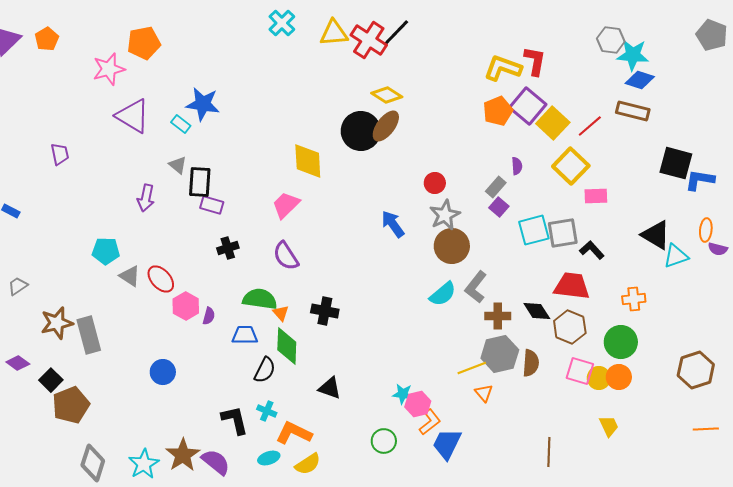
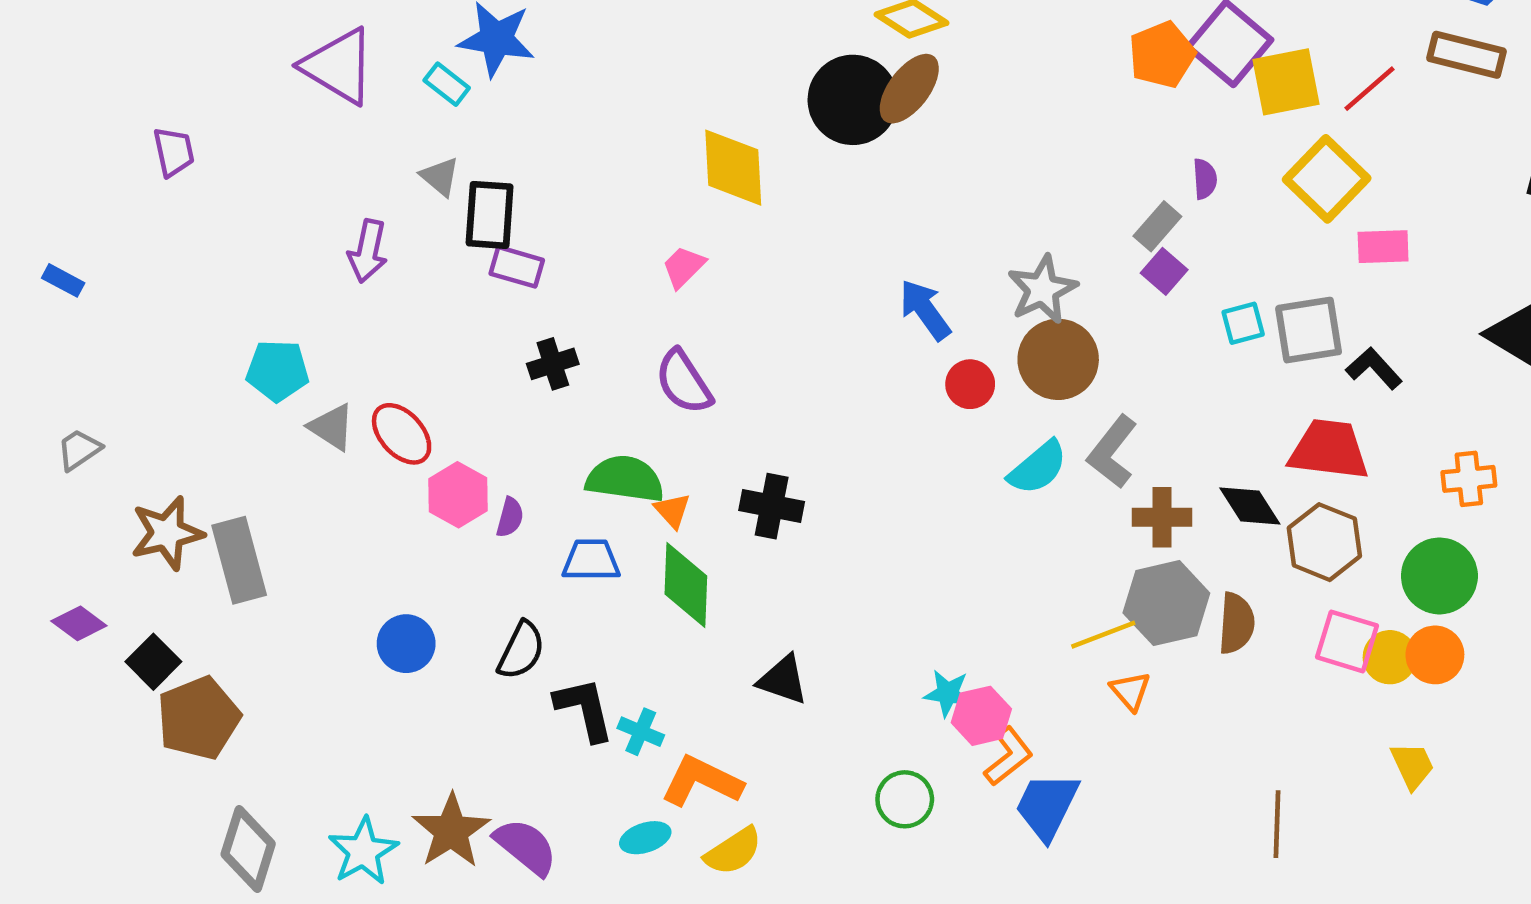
yellow square: (553, 123) -> (1286, 82), turned 36
red circle: (435, 183) -> (970, 384), moved
pink trapezoid: (286, 205) -> (684, 267), size x0.7
cyan square: (534, 230) -> (1243, 323), size x0.6
black semicircle: (265, 370) -> (521, 650), moved
black L-shape: (235, 420) -> (584, 709), moved

